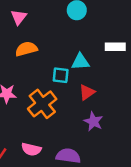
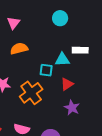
white rectangle: (115, 47) -> (80, 50), moved

